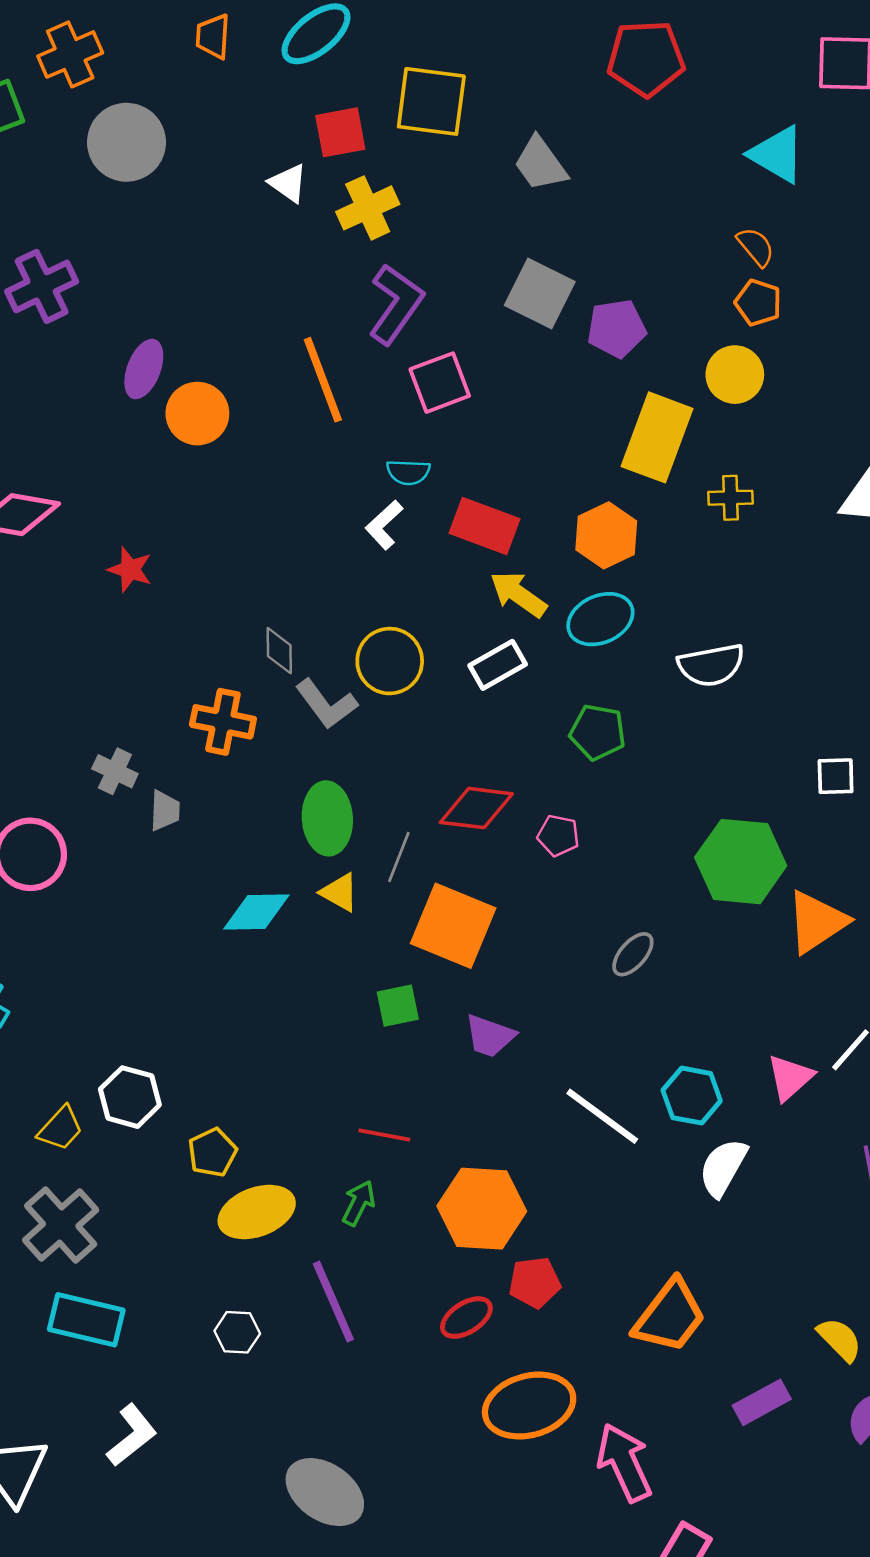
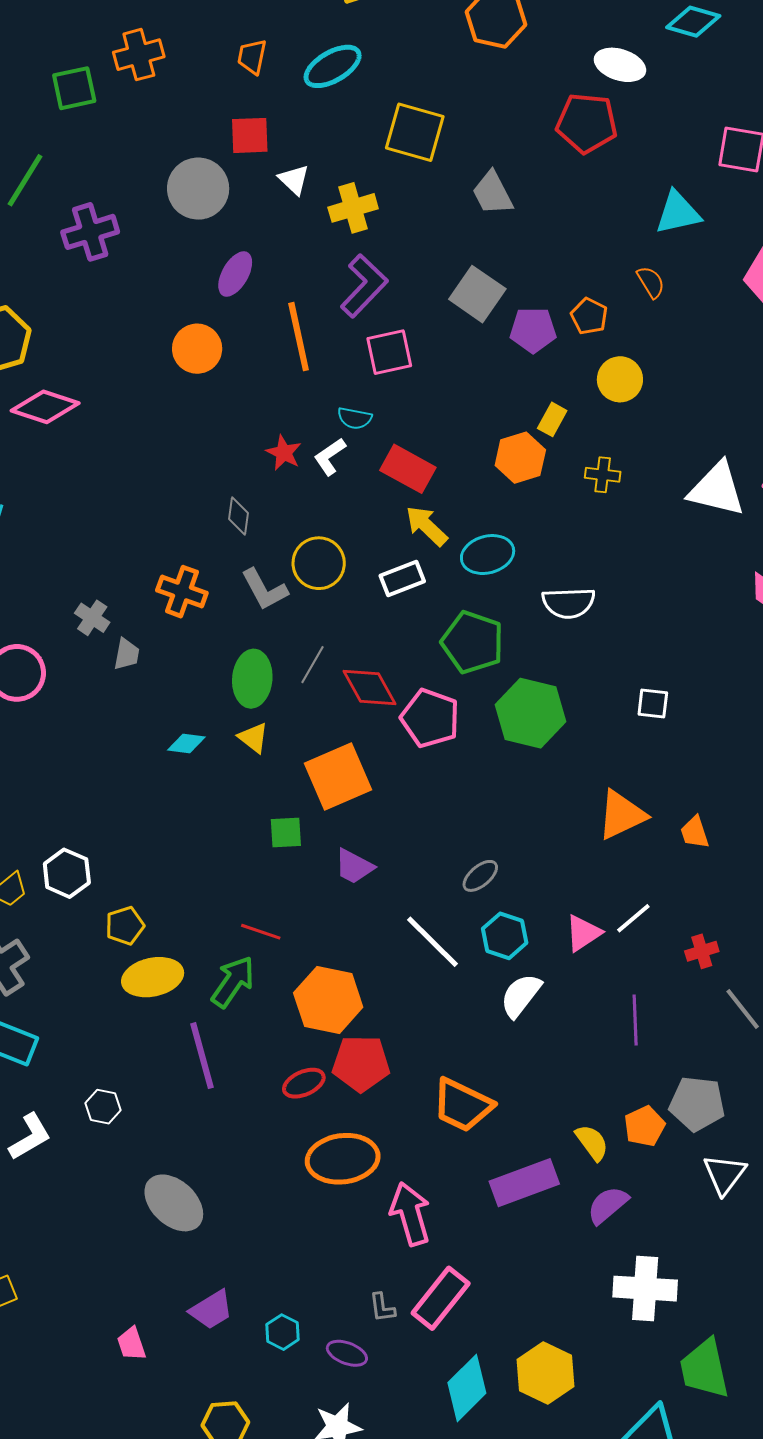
red square: (340, 132) -> (250, 135), moved
gray circle: (126, 142) -> (198, 189), moved
cyan triangle: (777, 154) -> (678, 213), turned -51
orange pentagon: (758, 303) -> (589, 316), moved
purple ellipse: (144, 369) -> (235, 274), moved
yellow rectangle: (657, 437) -> (552, 419), size x0.5
orange hexagon: (606, 535) -> (520, 458), moved
red star: (130, 570) -> (284, 453), moved
gray diamond: (279, 651) -> (238, 516), moved
green pentagon: (598, 732) -> (473, 642), size x1.4
red diamond: (476, 808) -> (369, 688), turned 46
pink pentagon: (558, 835) -> (430, 718), size x1.8
gray line: (399, 857) -> (312, 665), moved
green hexagon: (741, 862) -> (530, 713), moved
cyan diamond: (256, 912) -> (186, 743), size x0.7
orange square: (453, 926) -> (338, 776), turned 36
gray ellipse: (633, 954) -> (480, 876), moved
green arrow: (359, 1203) -> (233, 982), size x1.5
red pentagon: (535, 1282) -> (361, 1063), size x1.4
orange trapezoid: (670, 1316) -> (462, 1105), turned 70
white hexagon: (237, 1332) -> (103, 1107), moved
purple rectangle: (762, 1402) -> (524, 1183), size x1.5

